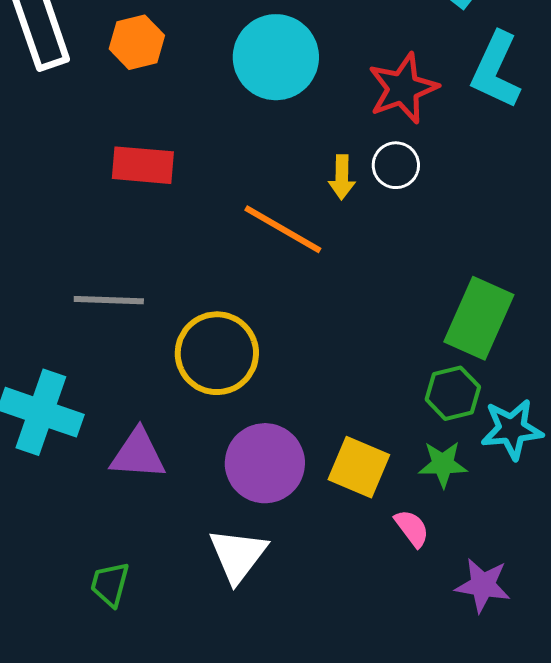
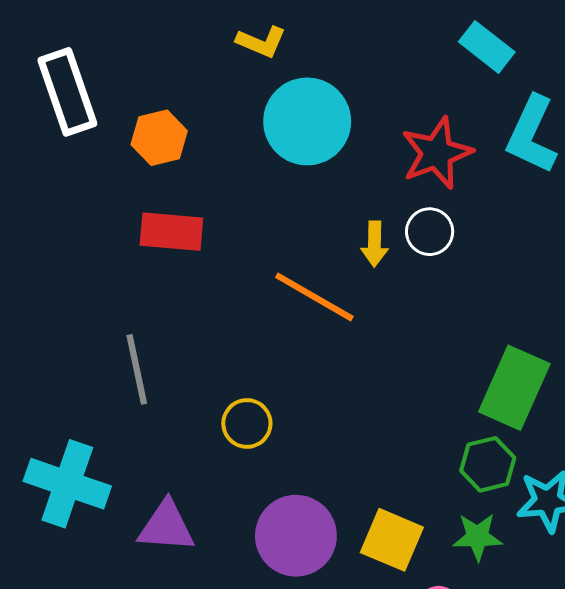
orange hexagon: (137, 42) -> (159, 138), moved
gray line: (109, 300) -> (137, 369), turned 76
yellow circle: (217, 353) -> (247, 423), size x0.6

